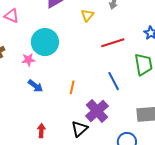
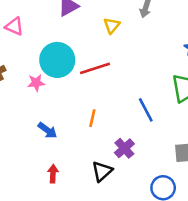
red line: (113, 43) -> (95, 68), moved
blue arrow: (35, 86) -> (47, 130), moved
purple cross: (97, 111) -> (124, 148), size x0.7

